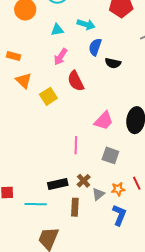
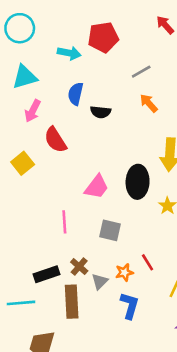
cyan arrow: (86, 24) -> (69, 53), moved
cyan triangle: (57, 30) -> (25, 77), size x1.5
brown rectangle: (75, 207) -> (72, 302), size x1.4

